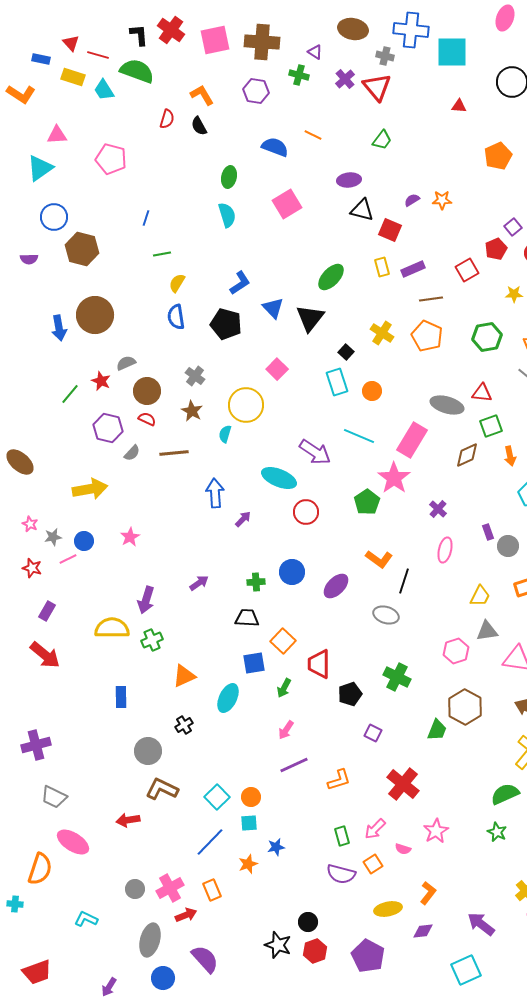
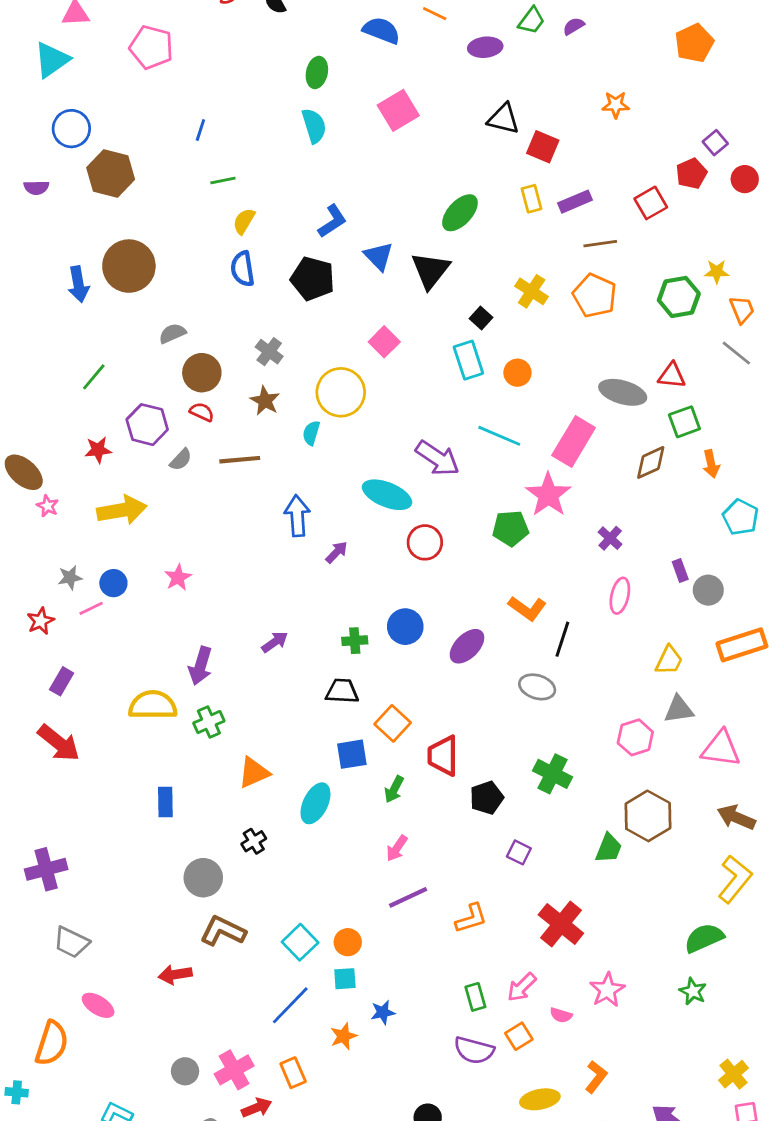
purple ellipse: (349, 180) -> (485, 47), moved
purple semicircle: (412, 200) -> (574, 26), moved
yellow star: (514, 294) -> (717, 272), moved
red star: (101, 381) -> (98, 450), moved, turned -30
green pentagon: (367, 502) -> (510, 528), turned 30
pink star: (30, 524) -> (48, 506), moved
red star: (32, 568) -> (41, 621), turned 30
pink ellipse: (73, 842) -> (98, 1005), size x0.7

